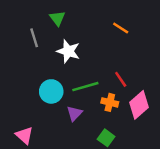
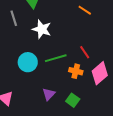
purple triangle: (74, 113) -> (49, 94), moved

